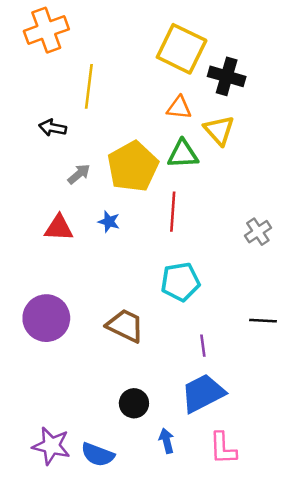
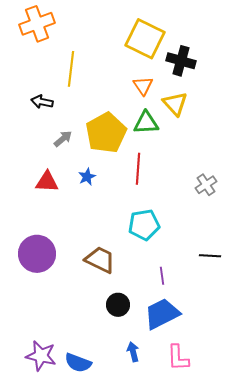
orange triangle: (179, 108) -> (143, 86), turned 50
blue star: (109, 222) -> (87, 177), turned 30
black circle: (134, 403) -> (118, 305), moved

